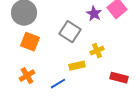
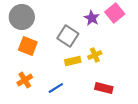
yellow rectangle: (77, 66) -> (73, 61), moved
red rectangle: (119, 78) -> (104, 88), moved

